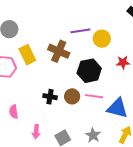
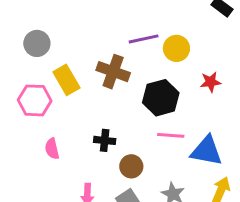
brown circle: (72, 96) -> (131, 166), moved
pink semicircle: (14, 112) -> (52, 149), moved

